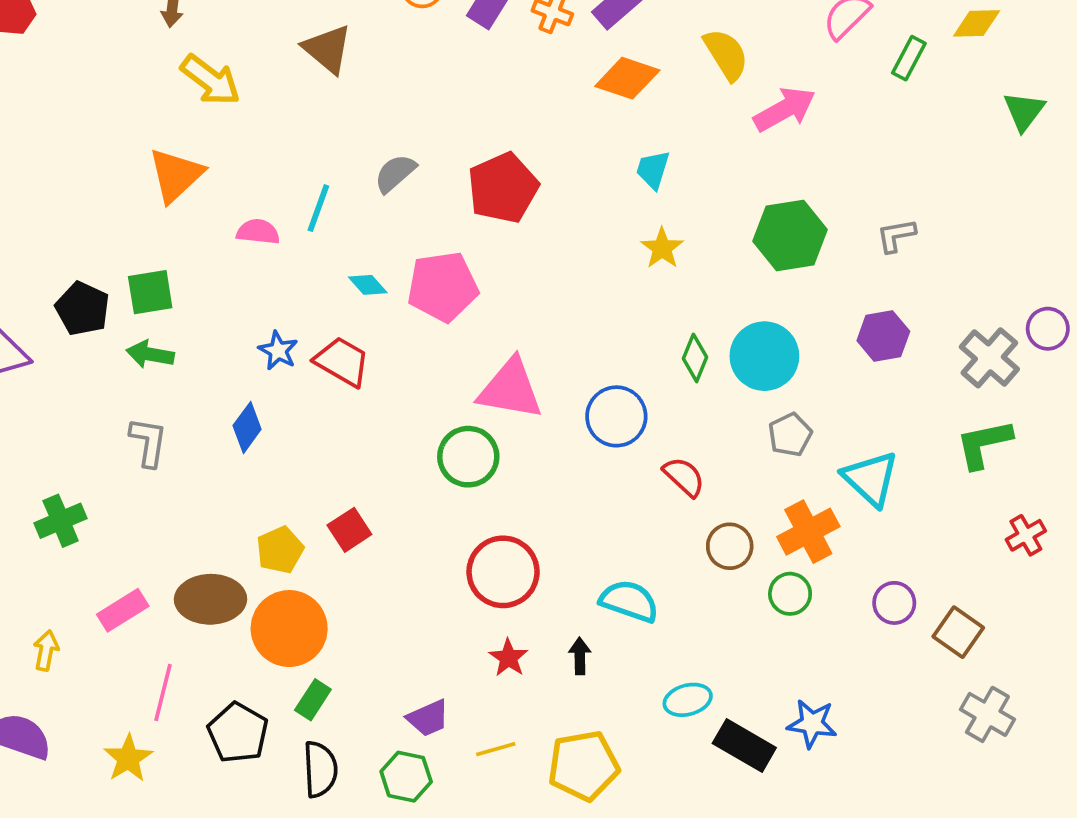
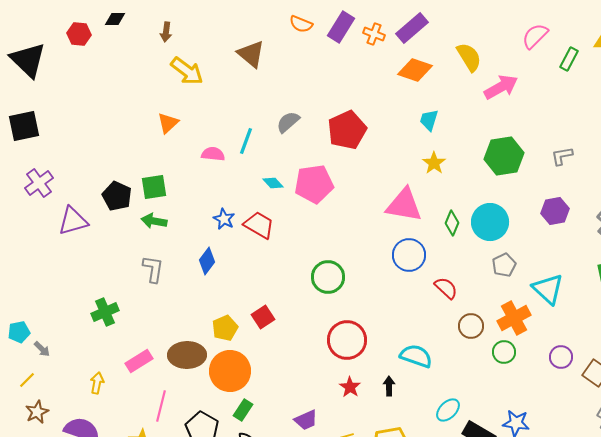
orange triangle: (176, 175) -> (168, 123), size x0.7
pink triangle: (510, 389) -> (404, 205), moved
cyan ellipse: (688, 700) -> (448, 410), turned -30

